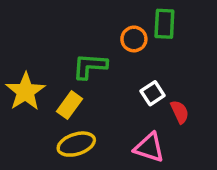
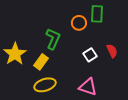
green L-shape: (90, 66) -> (53, 39), turned 110
red semicircle: (180, 112) -> (112, 51), moved

